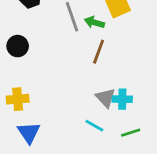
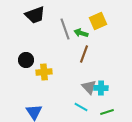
black circle: (18, 46) -> (26, 60), moved
yellow cross: (18, 99) -> (44, 72), moved

